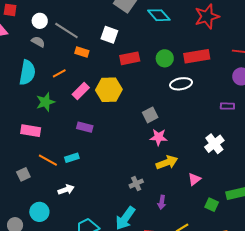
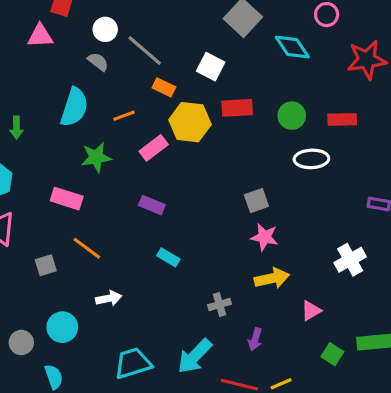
red rectangle: (197, 56) -> (342, 119), size x0.7
yellow hexagon: (109, 90) -> (190, 122), moved
cyan rectangle: (72, 158) -> (168, 257), moved, turned 40

